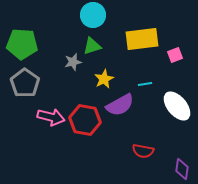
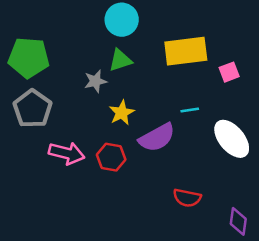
yellow star: (104, 79) -> (122, 113), moved
red hexagon: (85, 120) -> (111, 157), size x0.7

